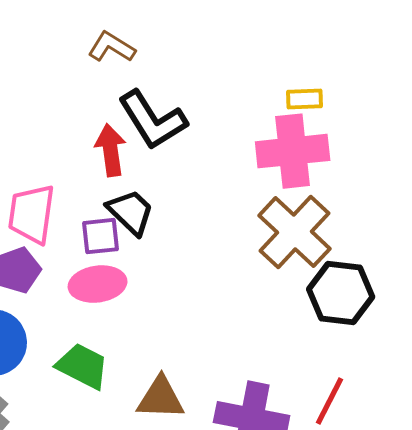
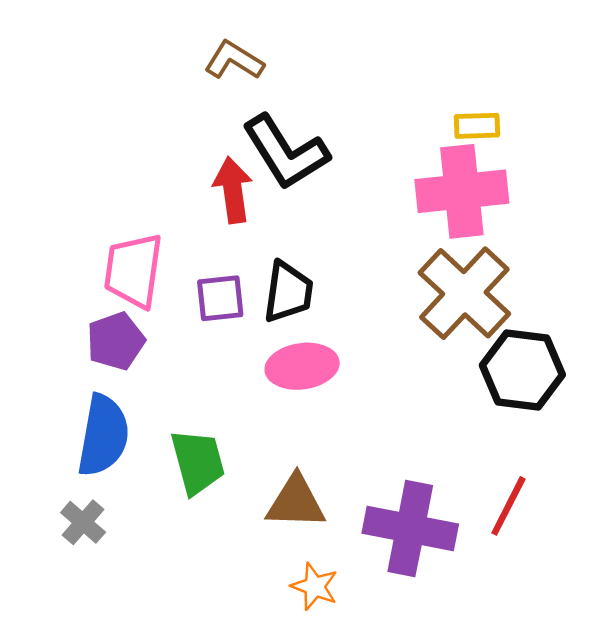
black trapezoid: (131, 212) -> (288, 292), moved, turned 54
pink ellipse: (98, 284) -> (302, 366), moved
green trapezoid: (83, 366) -> (198, 462), turned 48

